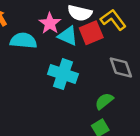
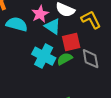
red square: (91, 33) -> (71, 42), moved
green semicircle: (104, 101) -> (65, 59), moved

